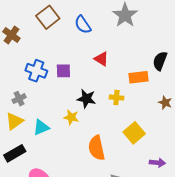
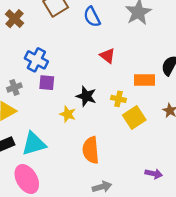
purple square: (63, 71) -> (47, 83), moved
cyan triangle: (41, 127) -> (34, 144), moved, size x1.4
yellow square: (134, 133) -> (134, 117), moved

